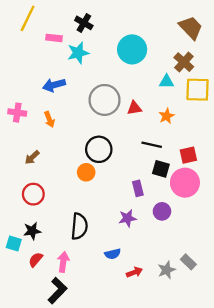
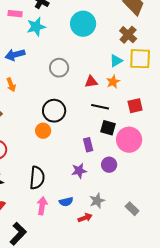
cyan triangle: (167, 82) -> (116, 61), moved, turned -32
gray circle: (105, 100) -> (59, 68), size x0.7
red triangle: (134, 108) -> (91, 82), moved
red square: (188, 155) -> (135, 106), moved
pink arrow: (63, 262) -> (42, 206), moved
gray star: (167, 270) -> (97, 201), moved

